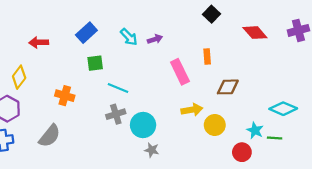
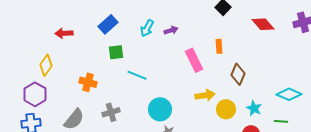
cyan arrow: (129, 37) -> (147, 28), turned 72
brown diamond: (228, 87) -> (238, 74), turned -65
gray cross: (116, 114) -> (111, 112), moved
cyan star: (255, 130) -> (254, 108), moved

